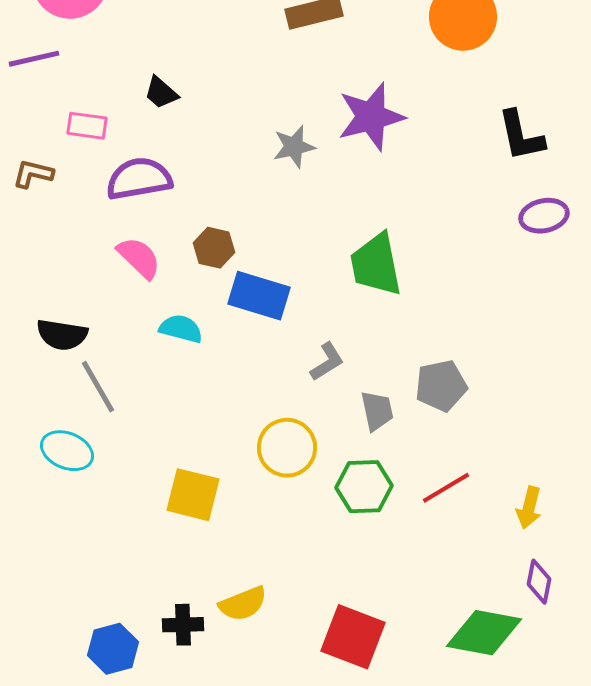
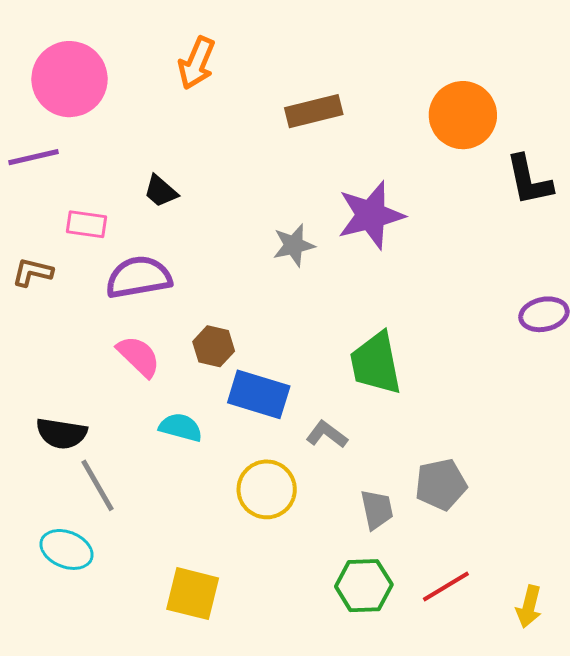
black L-shape: (521, 136) -> (529, 180), moved
gray L-shape: (327, 362) -> (327, 434), moved, turned -111
yellow circle: (287, 448) -> (267, 489), moved

